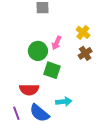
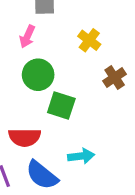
yellow cross: (83, 32) -> (89, 40), moved
pink arrow: (57, 43) -> (27, 37), moved

